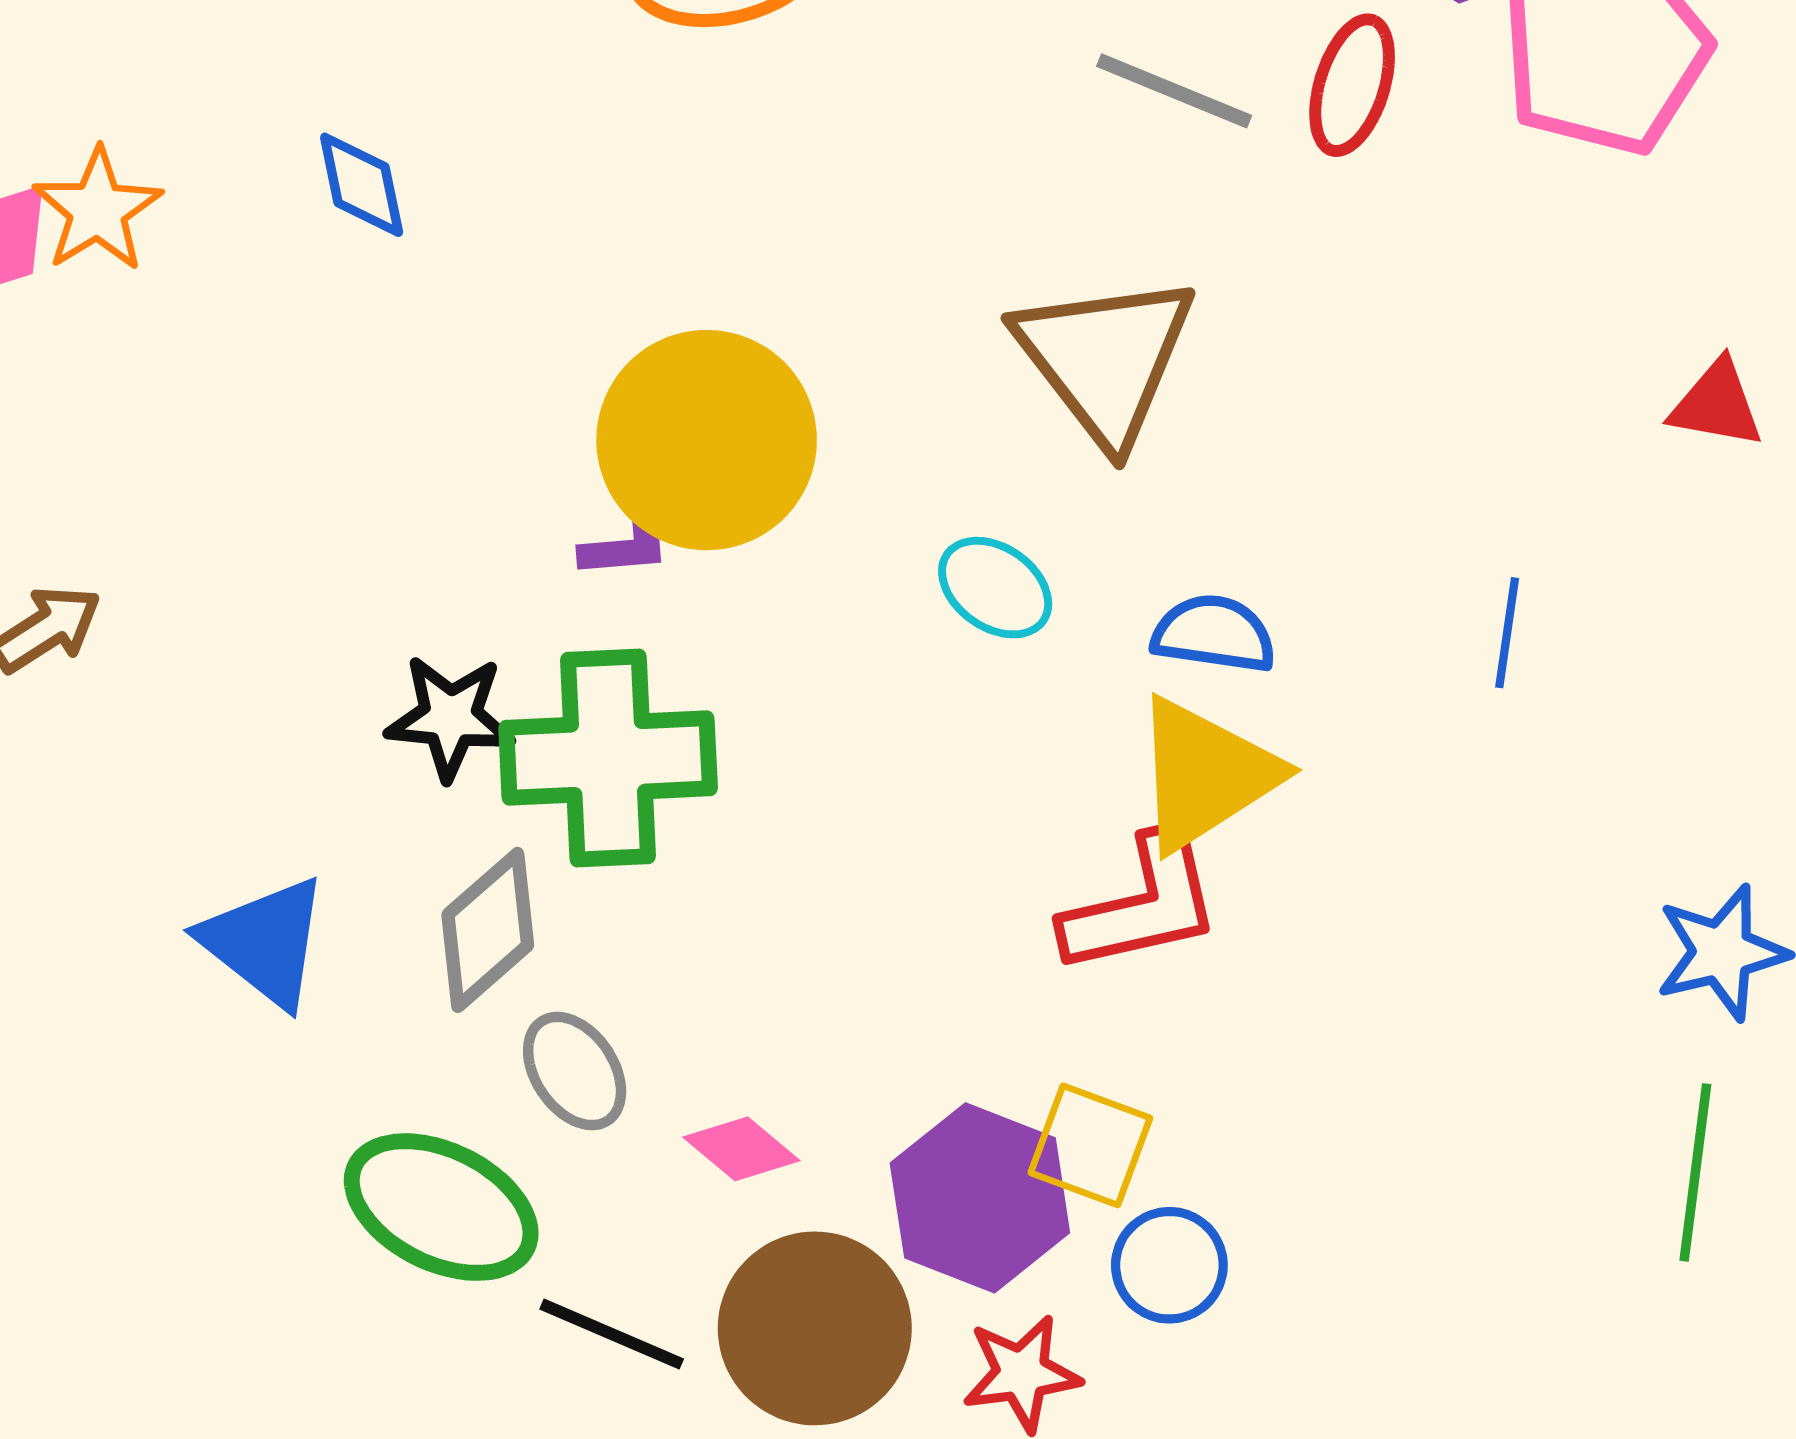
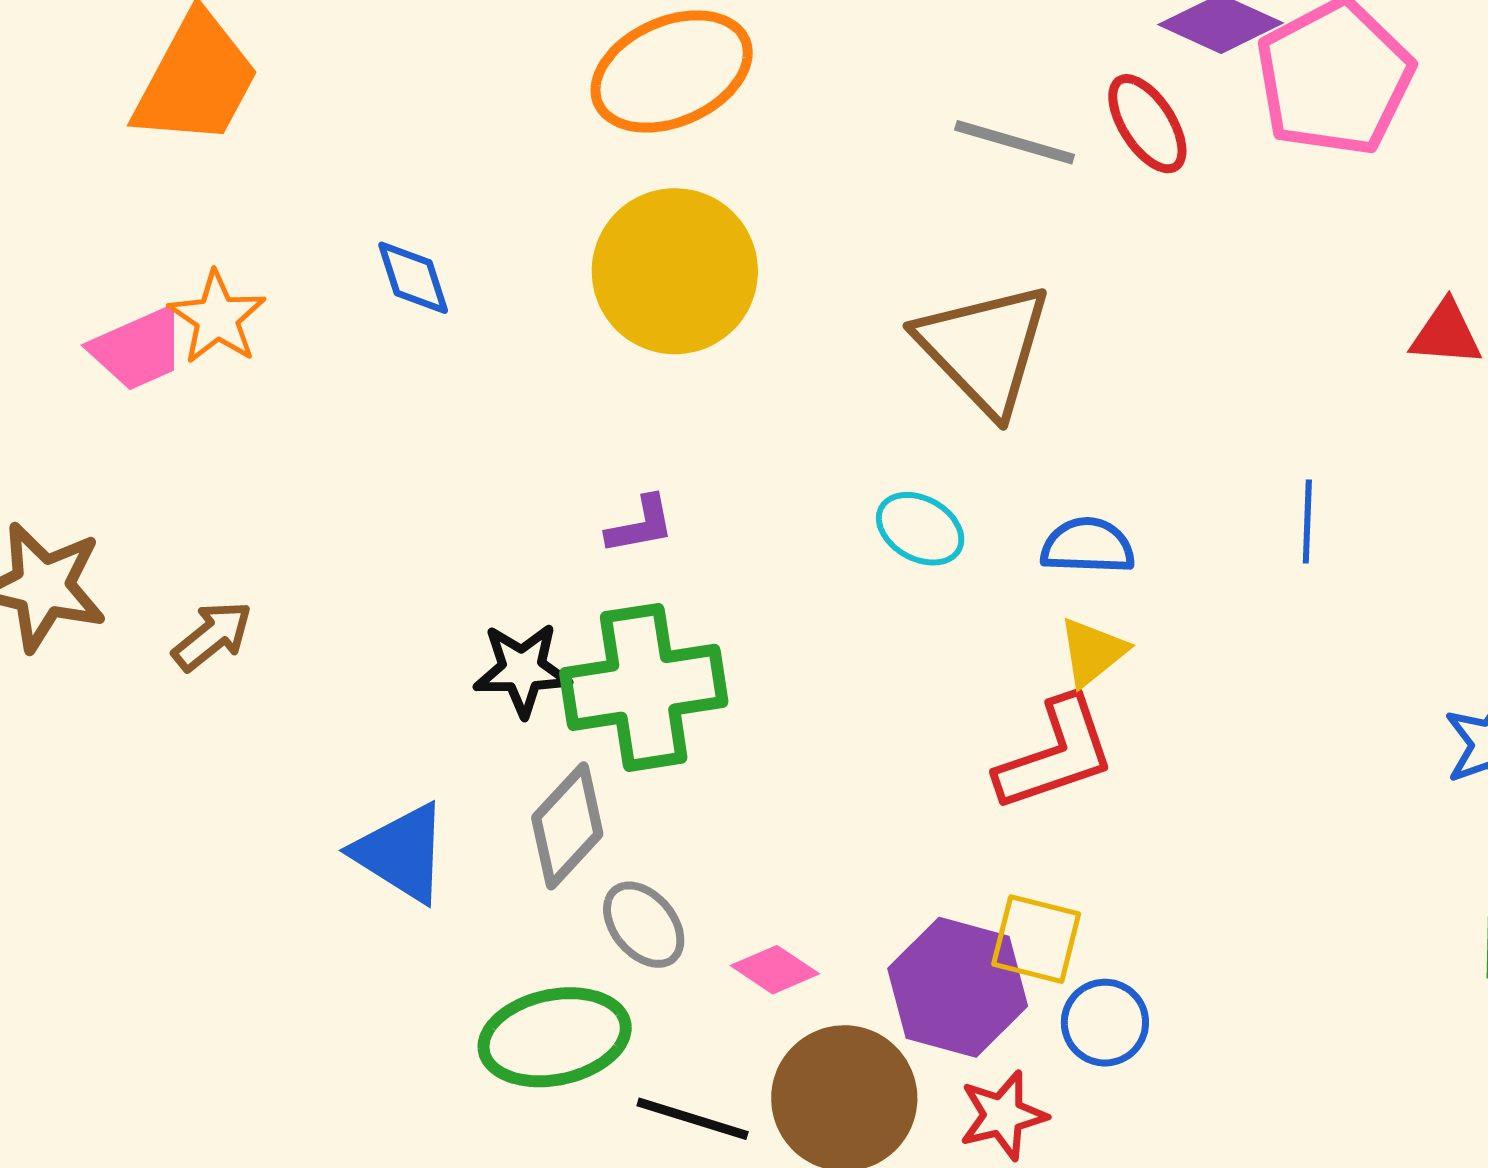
red ellipse: (1352, 85) -> (1147, 124), turned -44
yellow circle: (707, 440) -> (675, 271), moved
yellow triangle: (1205, 774) -> (1092, 652), size x0.6
green ellipse: (441, 1207) -> (555, 1037), turned -32

